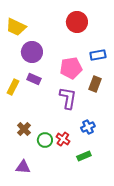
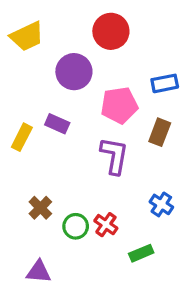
red circle: (77, 22) -> (111, 31), moved
yellow trapezoid: (16, 27) -> (27, 36), turned -50
purple circle: (32, 52) -> (74, 72), moved
blue cross: (88, 127) -> (161, 204), moved, turned -32

